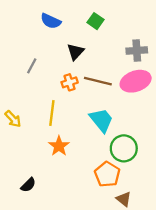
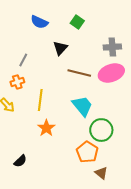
orange cross: (70, 82) -> (17, 82), moved

